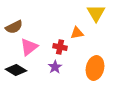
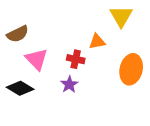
pink triangle: (29, 47) -> (37, 59), turned -36
orange ellipse: (95, 68) -> (131, 69), moved

